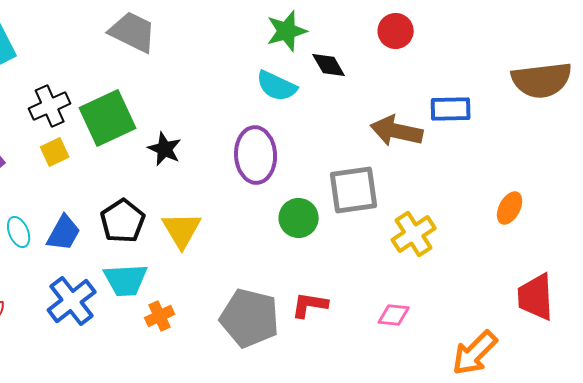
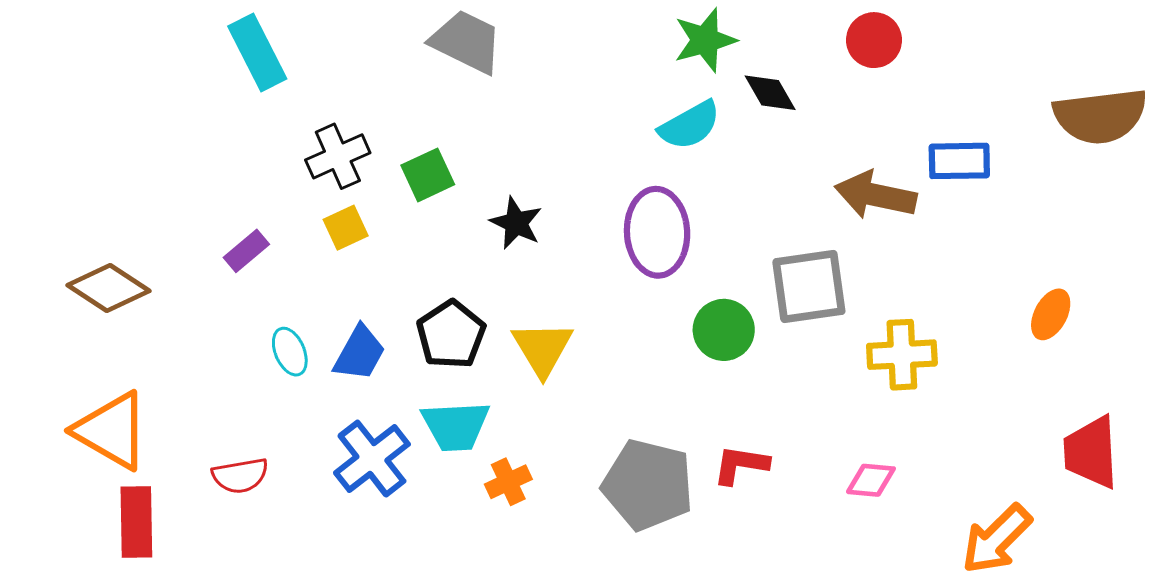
cyan semicircle: (277, 86) -> (690, 125), turned -54
green square: (108, 118) -> (428, 175), size x0.6
yellow cross: (414, 234) -> (902, 355), turned 30

